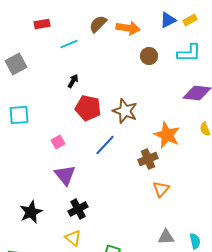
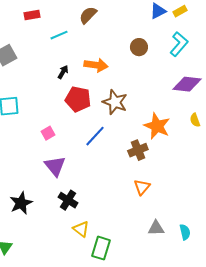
orange arrow: (128, 28) -> (96, 65), moved
cyan L-shape: (189, 53) -> (179, 44), turned -50
orange triangle: (161, 189) -> (142, 187), moved
black cross: (78, 209) -> (68, 200), turned -30
yellow triangle: (73, 238) -> (81, 229), moved

